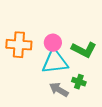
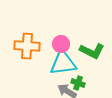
green cross: (79, 82) -> (78, 83), moved

